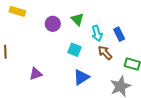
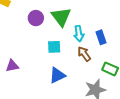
green triangle: (77, 19) -> (61, 17), size x1.5
cyan square: (75, 50) -> (54, 47), turned -32

